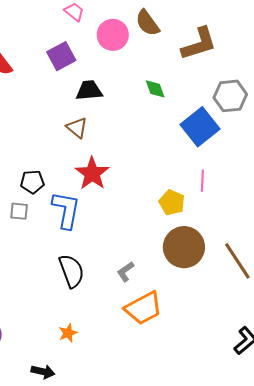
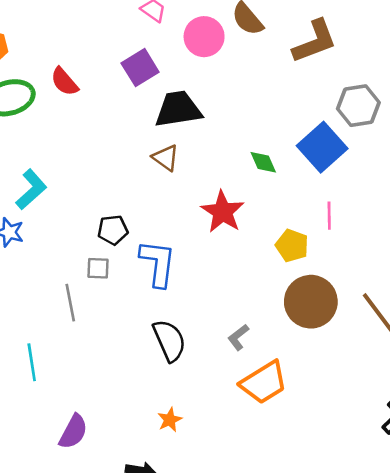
green diamond: (155, 89) -> (263, 162), moved
black trapezoid: (89, 90) -> (178, 109), size x1.4
red star: (92, 173) -> (223, 212), moved

